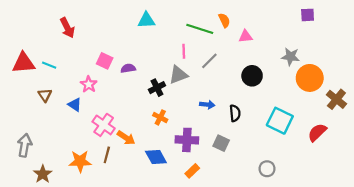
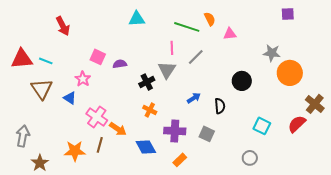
gray triangle: (178, 75) -> (167, 70), turned -36
black circle: (252, 76) -> (242, 81), moved
brown triangle: (45, 95) -> (42, 89), size x1.6
brown cross: (336, 99) -> (315, 104), moved
blue arrow: (207, 105) -> (194, 98), turned -40
cyan square: (280, 121) -> (262, 126), moved, size x0.7

